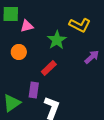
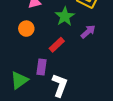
purple arrow: (92, 57) -> (88, 32), moved

